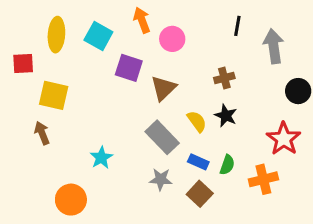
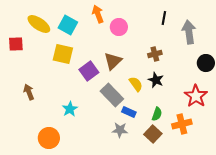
yellow ellipse: (56, 35) -> (39, 24), turned -60
purple square: (129, 68) -> (89, 71), moved, turned 36
yellow square: (54, 95) -> (63, 54), moved
blue rectangle: (198, 162) -> (129, 112), moved
gray star: (161, 179) -> (120, 130), moved
brown square: (200, 194) -> (153, 134), moved

